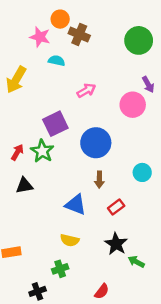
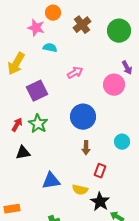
brown cross: (79, 35) -> (82, 25), moved, turned 30
purple square: (55, 124) -> (37, 91), moved
blue triangle: (76, 205) -> (51, 181), moved, turned -30
red rectangle: (116, 207) -> (100, 171), turned -32
yellow semicircle: (70, 240) -> (80, 190), moved

